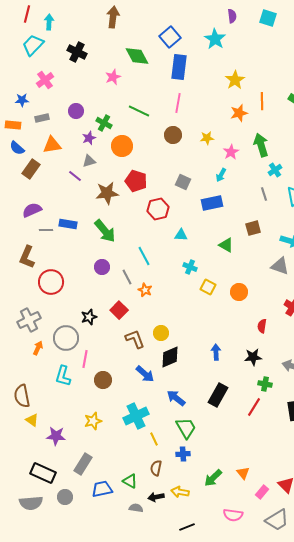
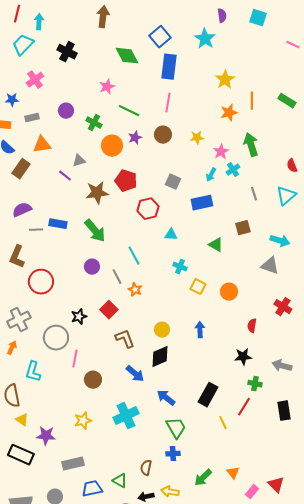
pink star: (113, 77) -> (107, 87), moved
purple star: (89, 138) -> (135, 138), moved
cyan cross: (275, 170) -> (233, 170), moved
yellow circle: (161, 333) -> (162, 330), moved
orange arrow: (38, 348) -> (12, 348), moved
blue arrow: (216, 352) -> (200, 330), moved
cyan L-shape: (63, 376) -> (33, 372), moved
yellow line: (154, 439) -> (223, 423), moved
gray rectangle: (83, 464) -> (73, 464), turned 45
black rectangle: (43, 473) -> (21, 455), moved

